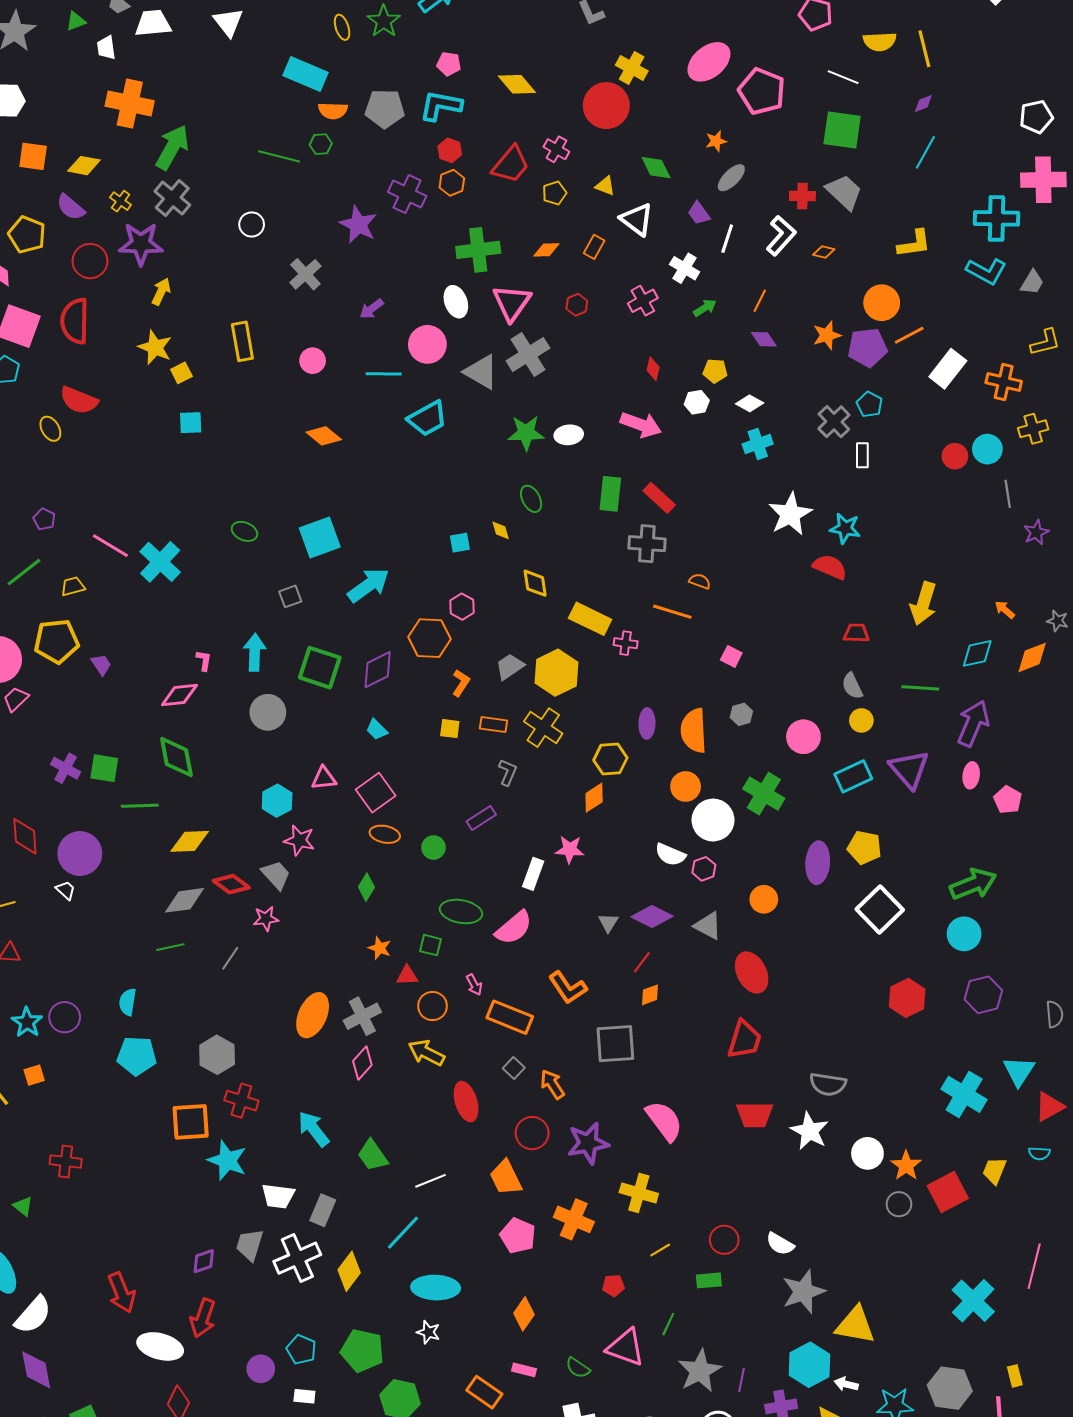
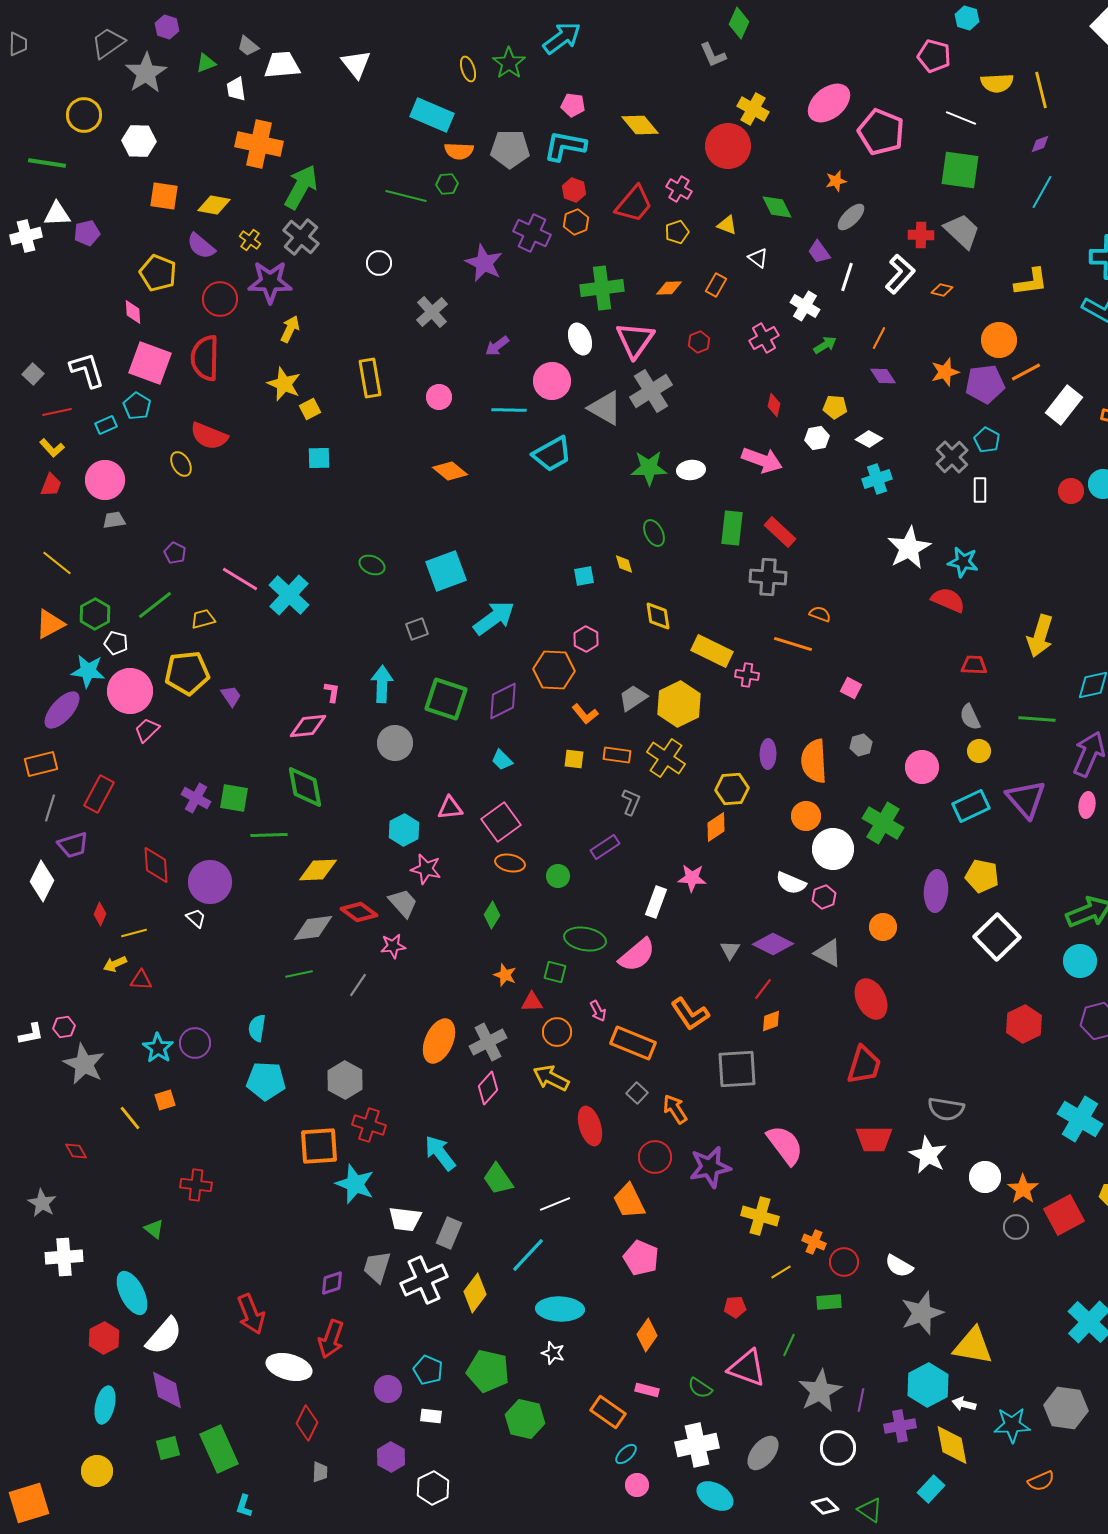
white triangle: (637, 219) -> (758, 258), size x0.6
orange L-shape: (461, 683) -> (585, 714), turned 108
orange cross: (574, 1219) -> (814, 1242), moved, size x0.6

